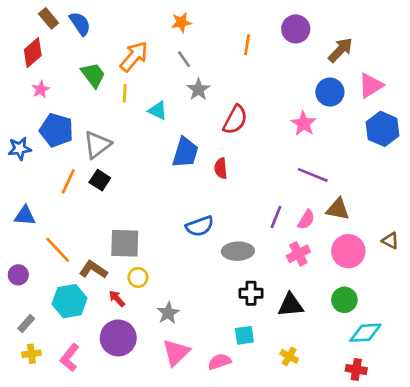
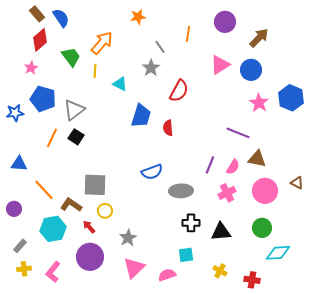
red diamond: (33, 53) -> (40, 40), moved
gray line: (184, 59) -> (160, 47), moved
pink triangle: (371, 85) -> (220, 65), moved
pink star: (304, 124) -> (259, 103), moved
red cross: (356, 370) -> (252, 280), moved

